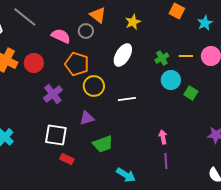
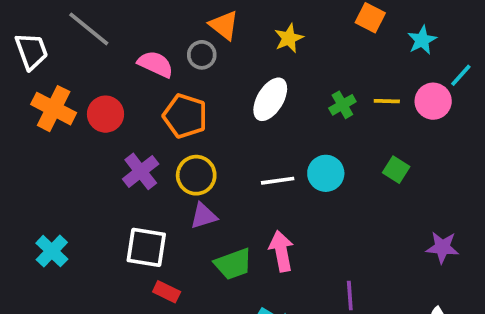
cyan circle: (171, 80) -> (326, 173), moved
yellow circle: (94, 86) -> (196, 175), moved
pink arrow: (163, 137) -> (281, 251), moved, size x1.5

